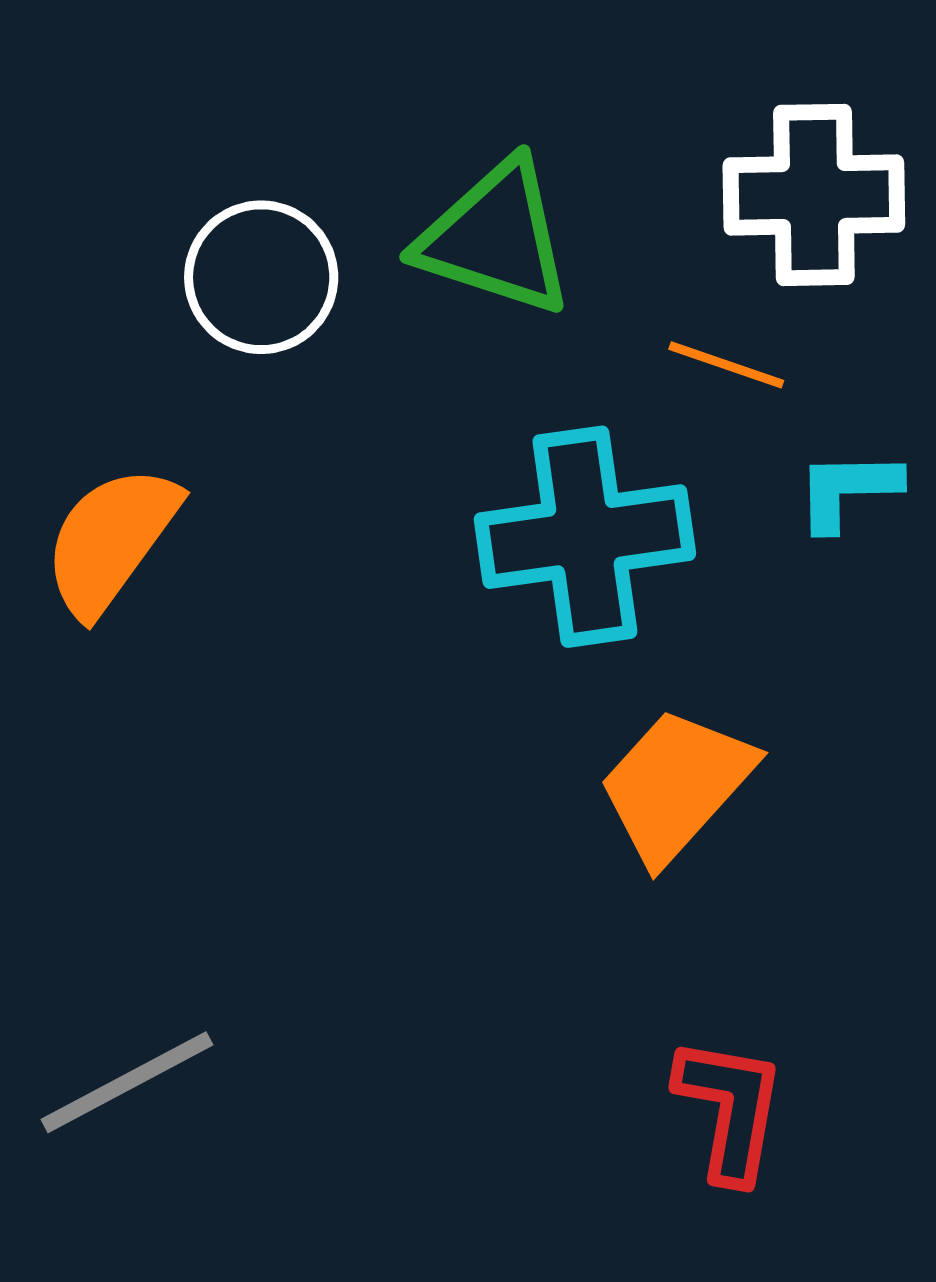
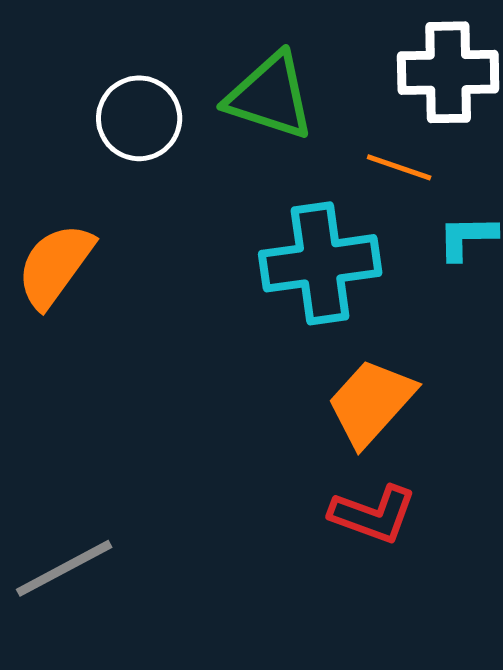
red L-shape: (730, 1109) -> (373, 514), moved, turned 100

